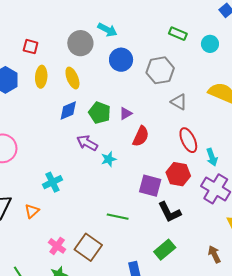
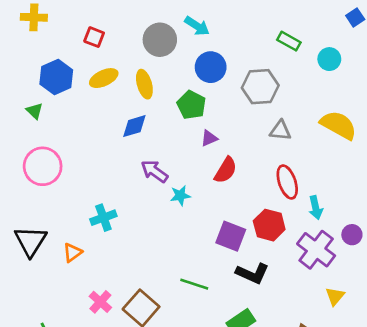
yellow ellipse: (41, 77) -> (104, 78), turned 55
gray triangle: (179, 102) -> (280, 130), turned -30
green pentagon: (100, 113) -> (191, 105), moved
black L-shape: (169, 212) -> (252, 273), turned -45
green line: (118, 217) -> (194, 284), moved

